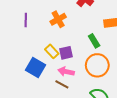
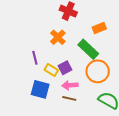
orange cross: (58, 19) -> (58, 37), moved
purple line: (26, 20) -> (35, 58), moved
green rectangle: (94, 41) -> (88, 49), size x1.5

